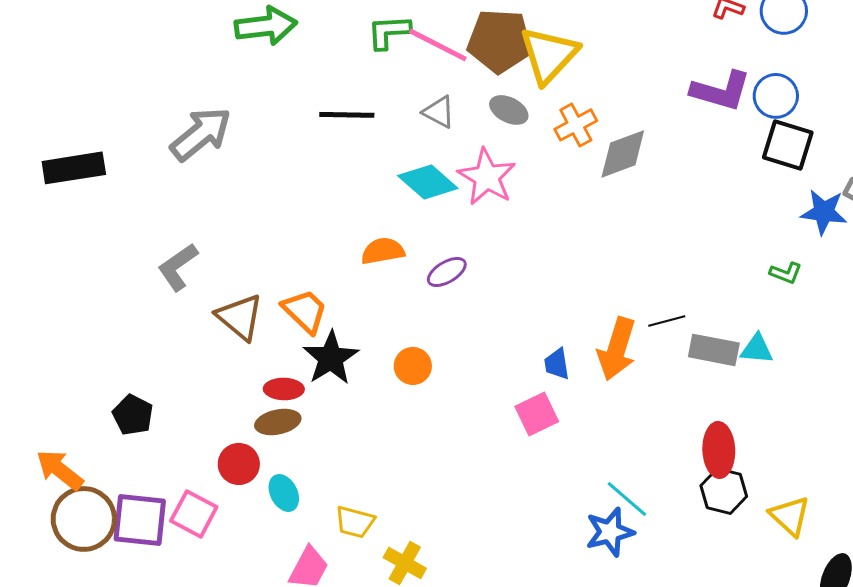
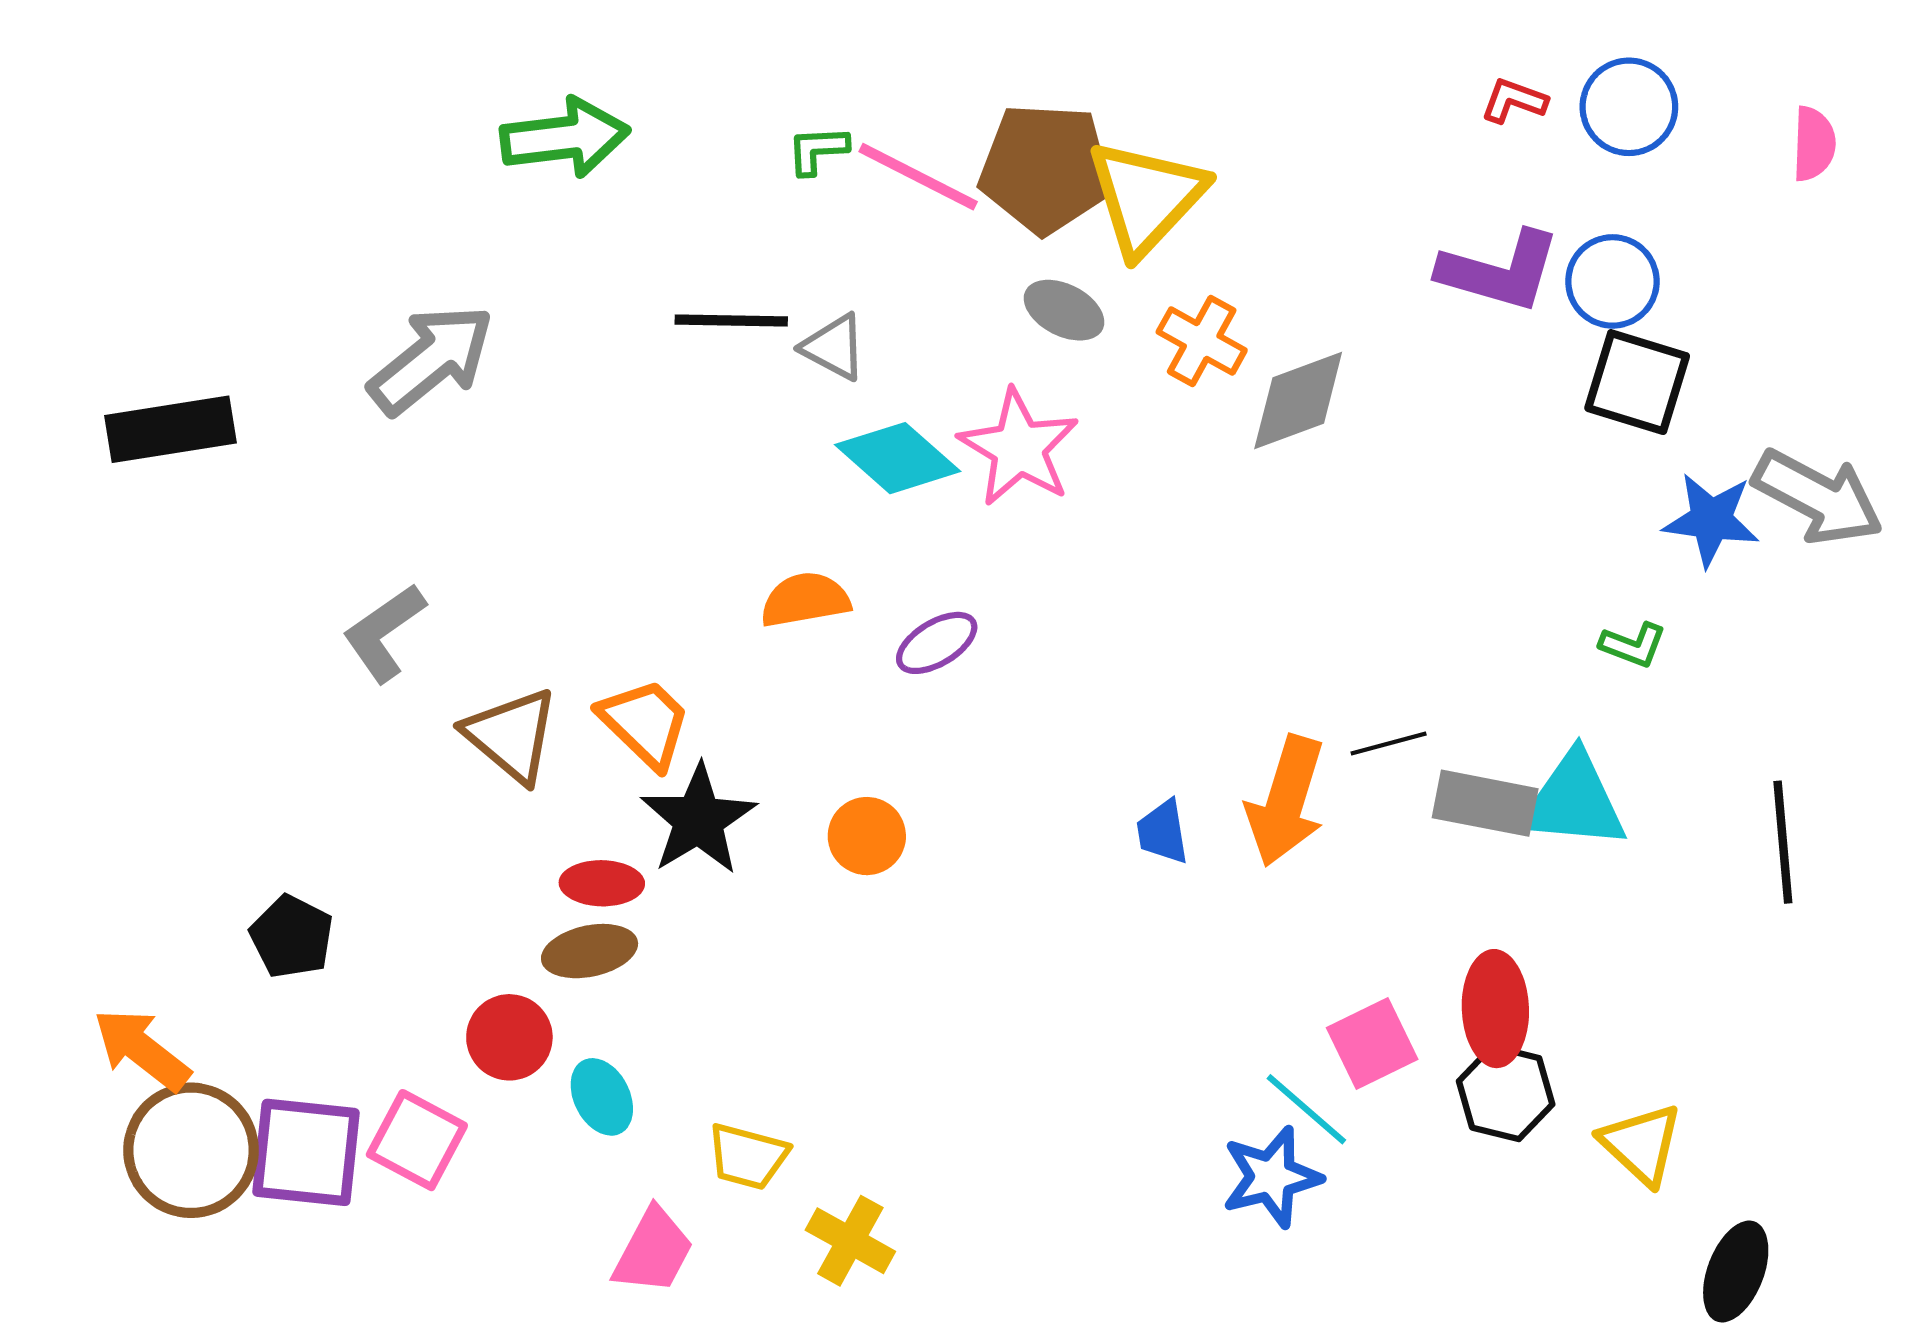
green L-shape: (389, 32) -> (818, 150), size x0.7
gray triangle: (439, 112) -> (834, 347), moved
orange cross: (576, 125) -> (1202, 341), turned -33
cyan triangle: (757, 349) -> (1573, 801), size x1.6
pink square: (537, 414) -> (1372, 1043), moved

